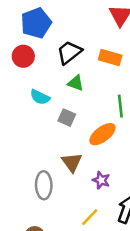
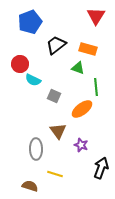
red circle: (23, 56) -> (20, 64), moved
green triangle: (76, 83) -> (78, 68), moved
yellow line: (90, 217) -> (55, 174), moved, turned 63

